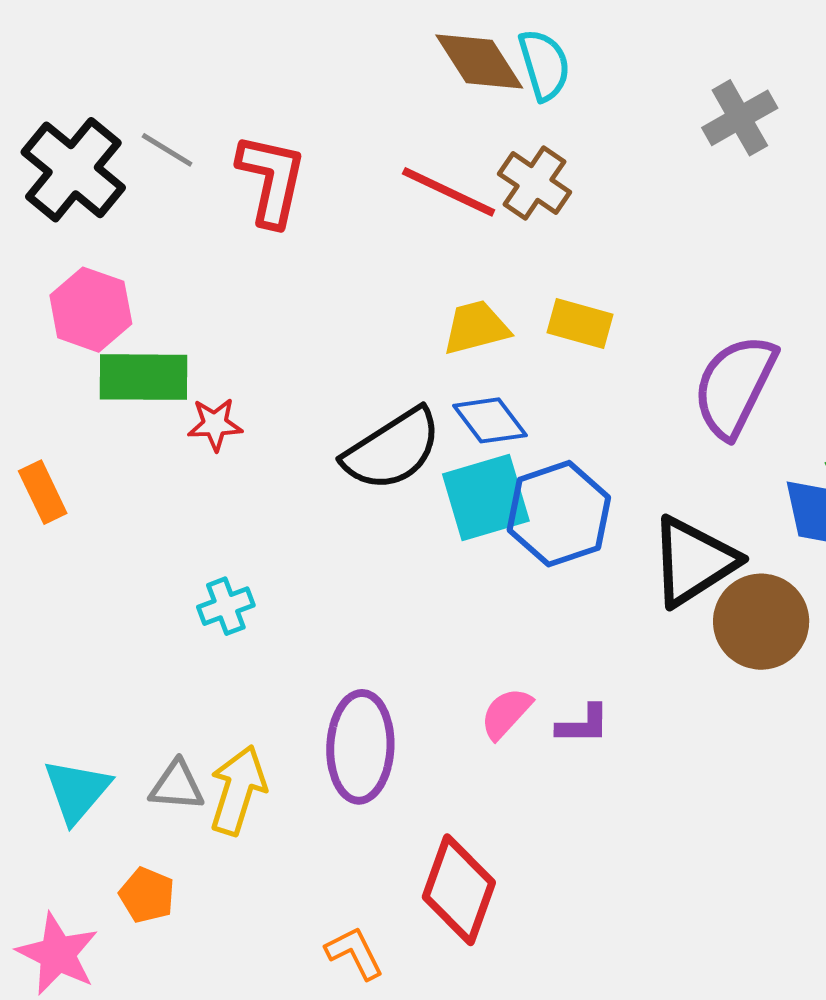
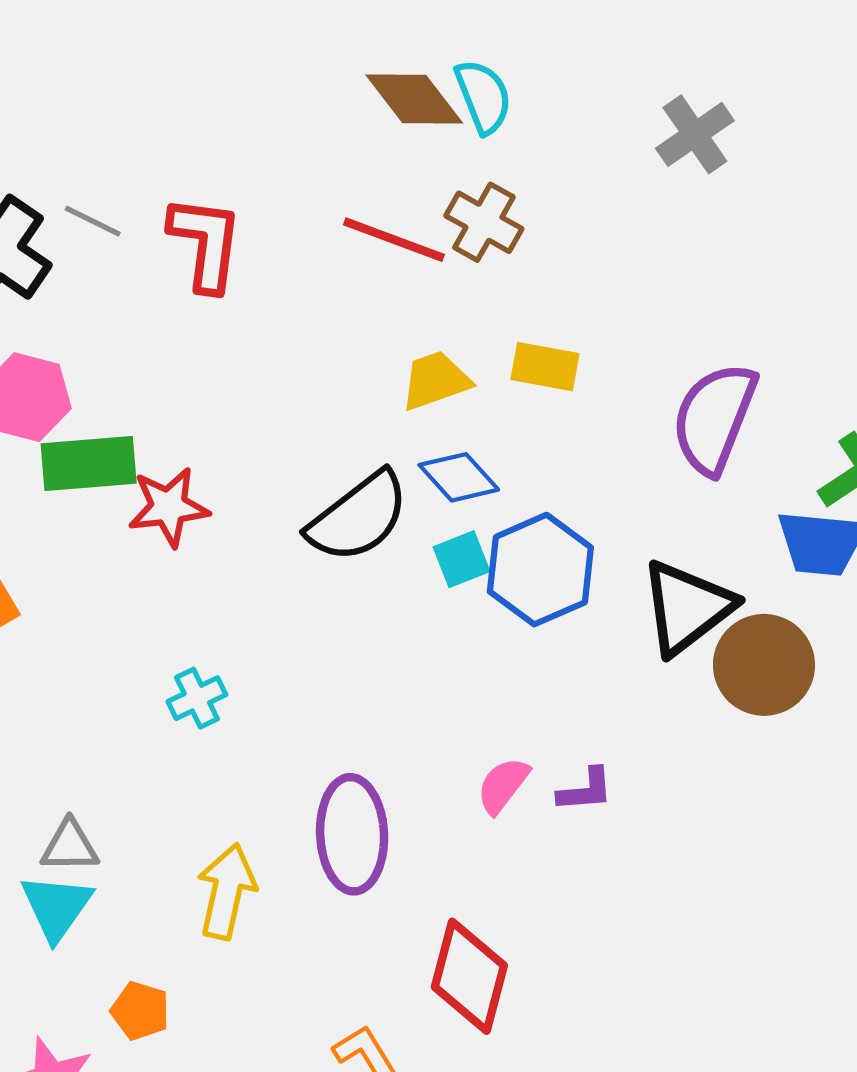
red star: (215, 424) -> (169, 507), size x1.4
cyan square: (486, 497) -> (462, 559), size x0.6
gray triangle: (177, 786) -> (70, 846), moved

